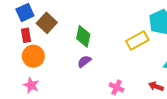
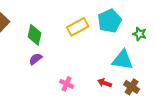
yellow rectangle: (137, 41) -> (78, 27), moved

